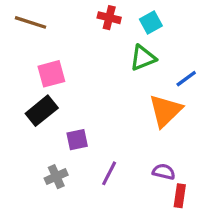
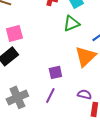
purple square: (77, 140) -> (55, 72), moved
gray cross: (56, 177) -> (17, 97), size x1.5

